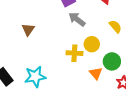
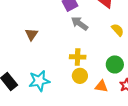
yellow circle: (92, 44) -> (80, 76), moved
orange triangle: (96, 73) -> (101, 86), moved, turned -40

